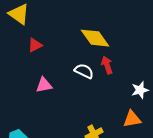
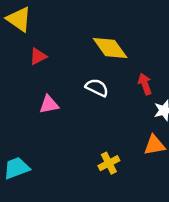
red arrow: (107, 65) -> (145, 84), moved

